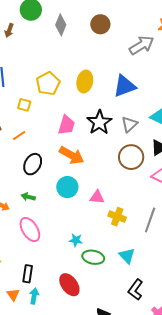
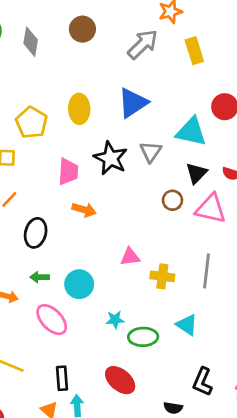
orange arrow: (72, 155) -> (84, 210), size x0.7
brown circle: (131, 157) -> (172, 200), moved, size x0.6
cyan circle: (67, 187) -> (79, 284), moved
black L-shape: (136, 290) -> (202, 382), moved

